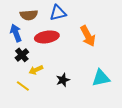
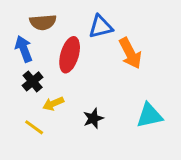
blue triangle: (58, 13) -> (101, 27), moved
red ellipse: (47, 37) -> (70, 55), turned -65

